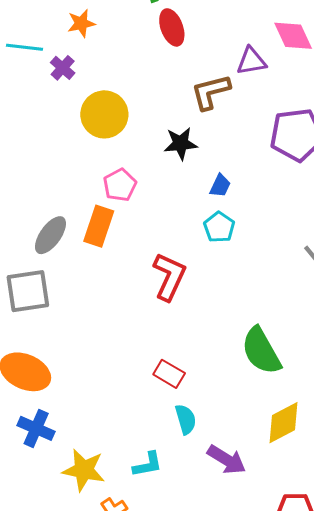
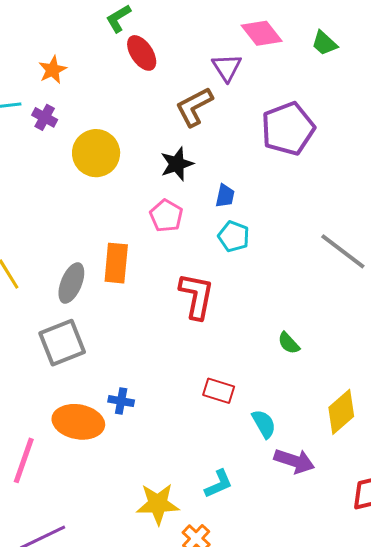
purple triangle: (251, 61) -> (227, 68), turned -40
pink pentagon: (120, 185) -> (166, 216), moved
green semicircle: (261, 351) -> (289, 343), moved, size x0.5
cyan semicircle: (186, 419) -> (264, 424), moved
blue cross: (36, 428) -> (121, 401), moved, size x0.7

